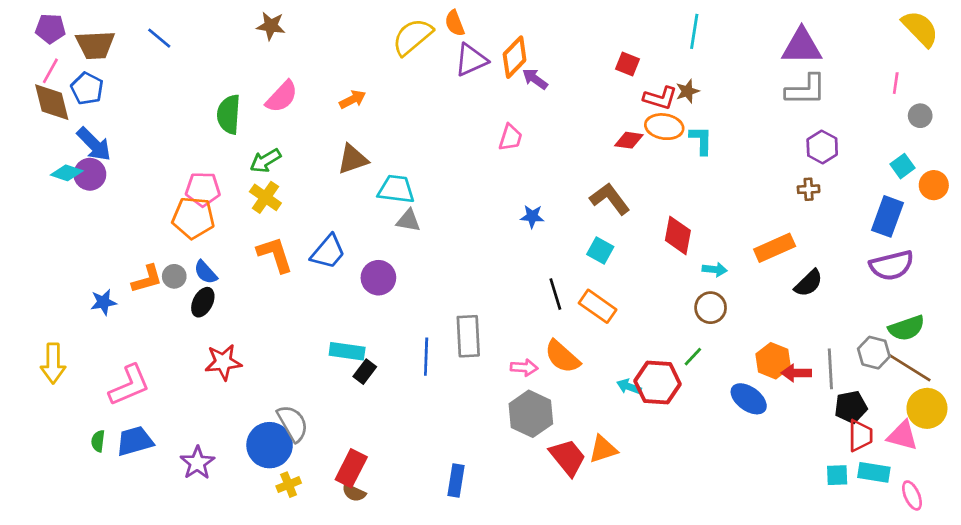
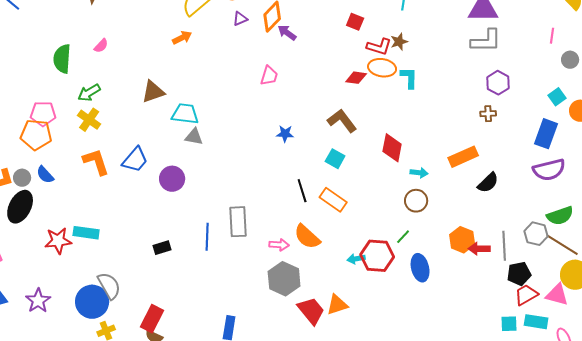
purple triangle: (471, 60) -> (240, 19), size x0.6
pink semicircle: (282, 97) -> (101, 46), size x0.6
orange arrow: (353, 99) -> (182, 38), moved
black ellipse: (203, 302) -> (20, 207), moved, size x1.5
cyan rectangle: (347, 351) -> (86, 233), moved
black rectangle: (365, 372) -> (162, 248), turned 36
cyan arrow: (629, 387) -> (356, 259), turned -30
blue ellipse: (749, 399) -> (420, 268), moved, turned 40
red trapezoid: (860, 436) -> (526, 295), turned -120
purple star: (197, 463) -> (38, 301), moved

